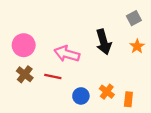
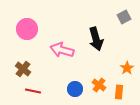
pink circle: (24, 45) -> (27, 29), moved
orange star: (137, 46) -> (127, 68), moved
red line: (53, 76) -> (33, 91), moved

